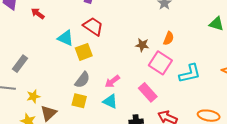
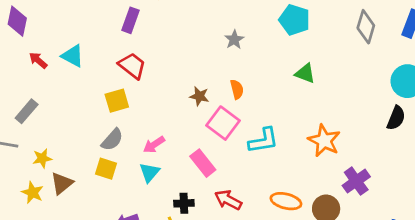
red arrow: (38, 13) -> (38, 60), moved
cyan triangle: (65, 38) -> (73, 56), moved
orange semicircle: (169, 38) -> (237, 89), turned -40
cyan triangle: (110, 101) -> (149, 172), turned 42

